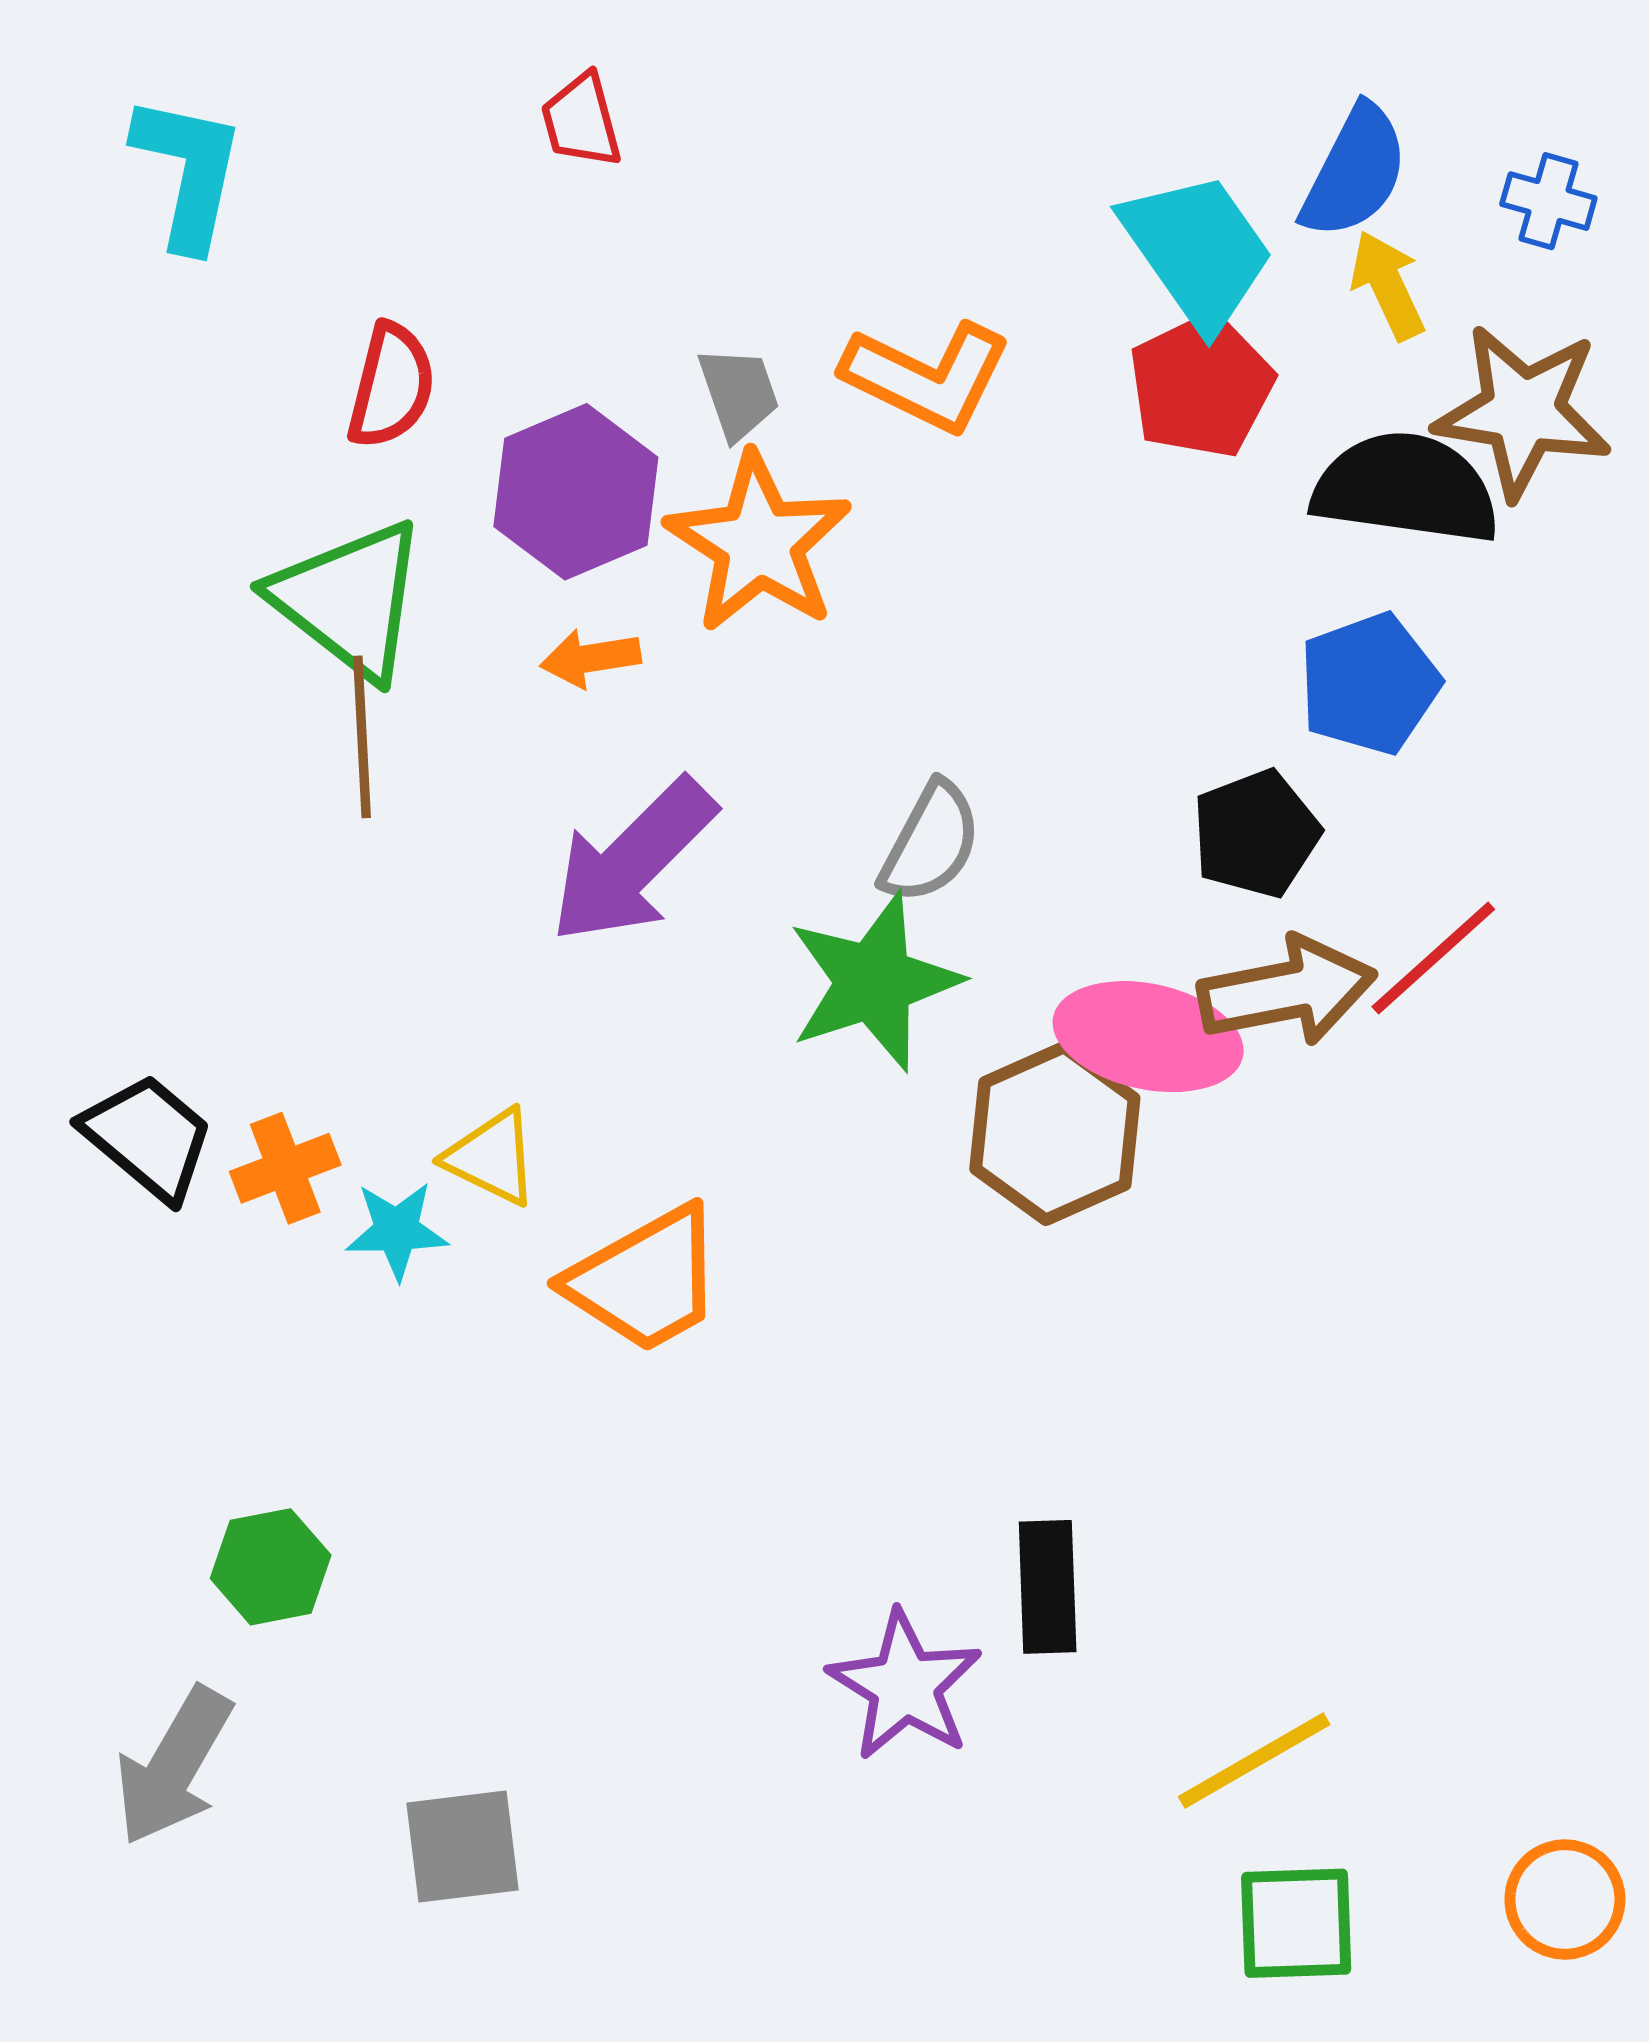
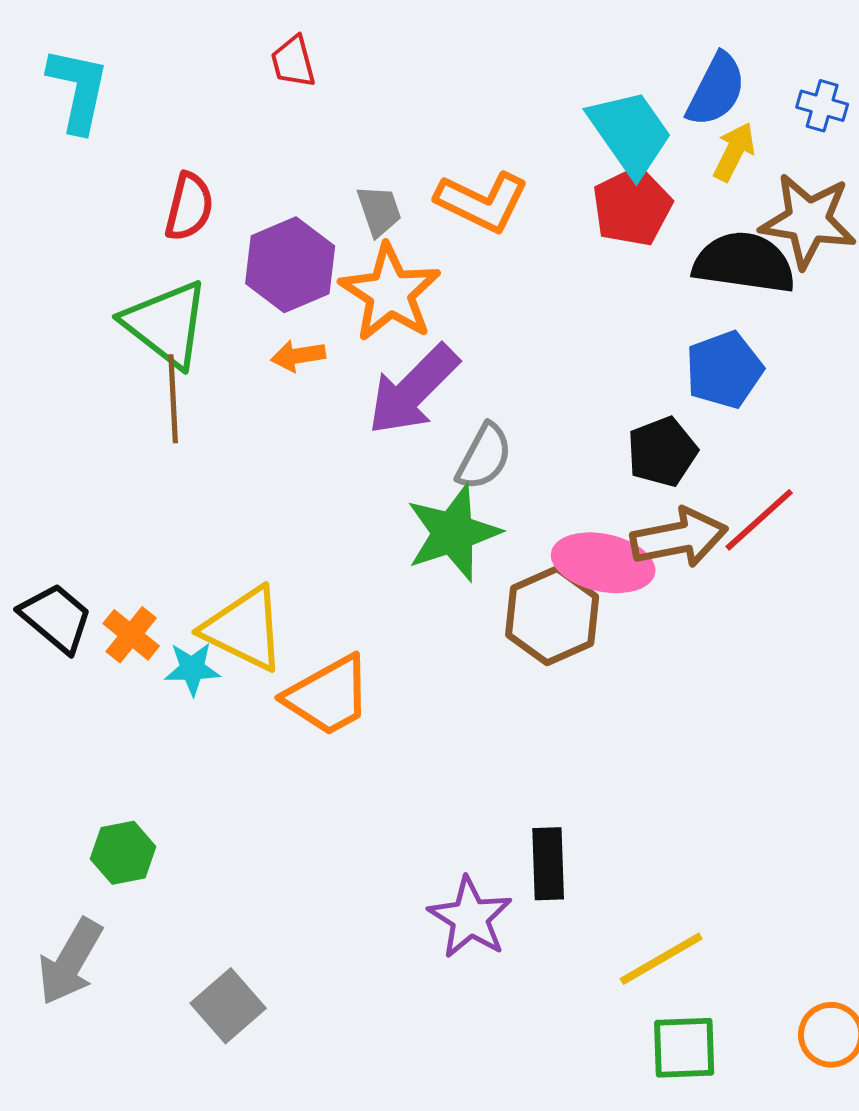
yellow arrow: (1388, 285) -> (734, 152), turned 52
purple arrow: (633, 861) -> (413, 390), moved
yellow triangle: (492, 1157) -> (244, 629), size x1.6
orange cross: (285, 1168) -> (131, 635), turned -30
gray square: (463, 1846) -> (228, 1006), turned -34

